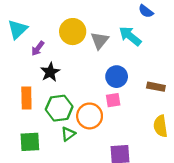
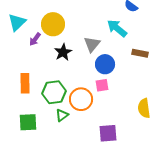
yellow circle: (73, 32) -> (53, 24), moved
gray triangle: (100, 41) -> (92, 44), moved
black star: (50, 72) -> (63, 52), moved
brown rectangle: (156, 87) -> (140, 53), moved

